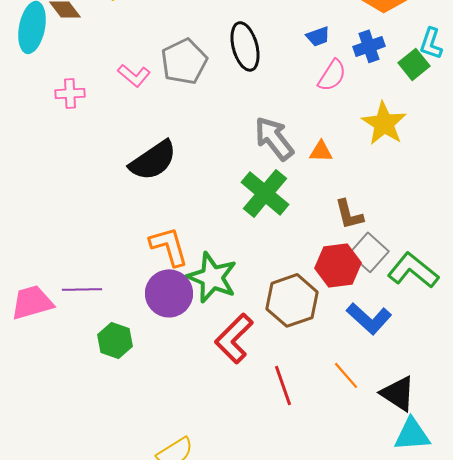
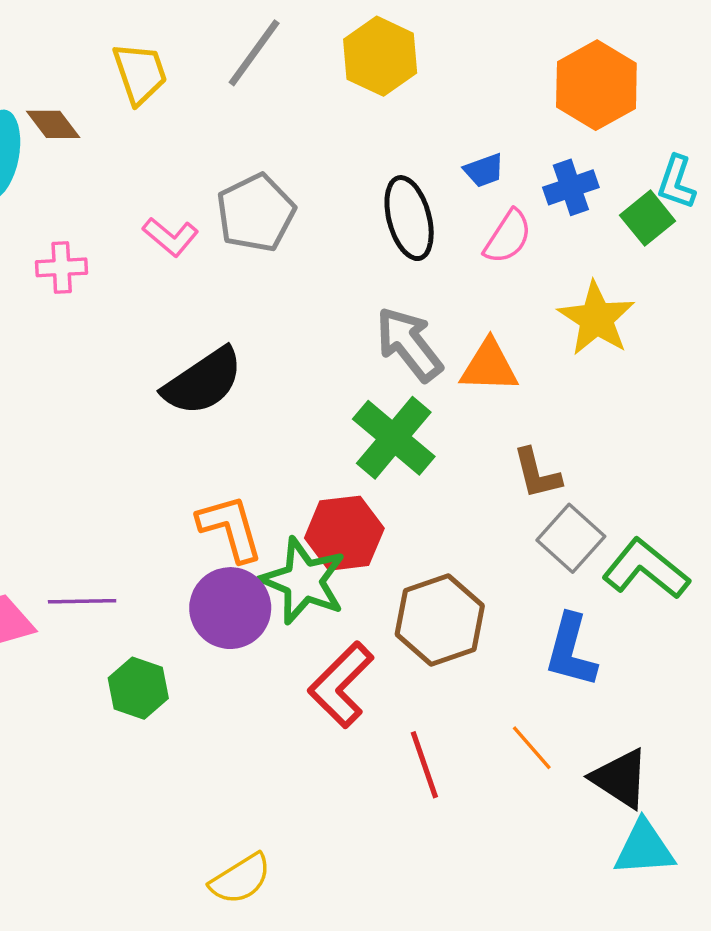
black ellipse: (245, 46) -> (409, 218), moved
orange triangle: (321, 151) -> (489, 366), size x1.5
red hexagon: (338, 265) -> (344, 533), moved
blue L-shape: (369, 318) -> (571, 651), turned 63

